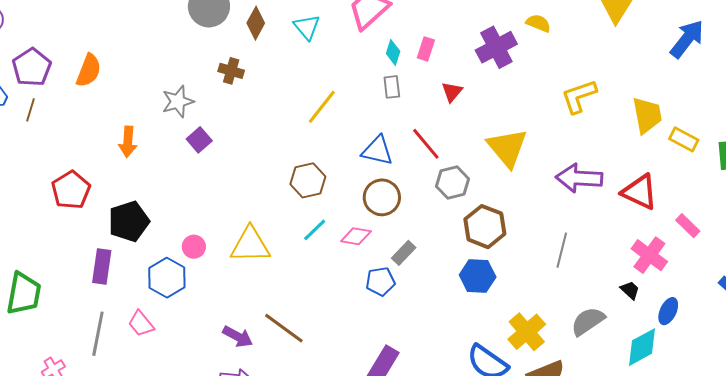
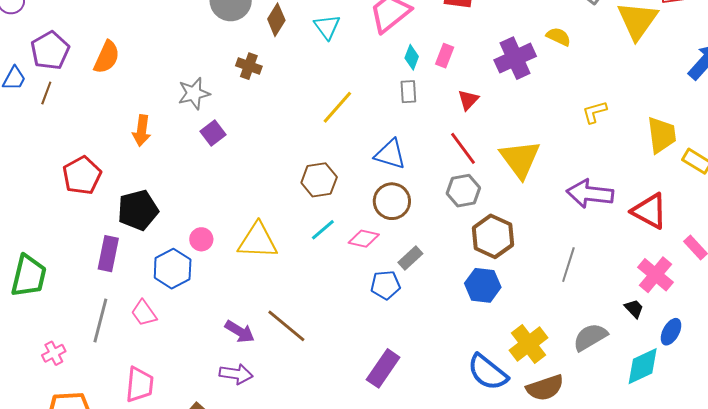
yellow L-shape: (579, 96) -> (595, 112), size x0.7
red line: (426, 144) -> (463, 148), moved

